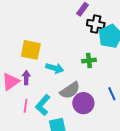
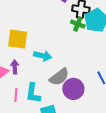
green cross: (89, 61) -> (78, 24), moved, turned 32
cyan L-shape: (43, 105) -> (33, 93), turned -30

